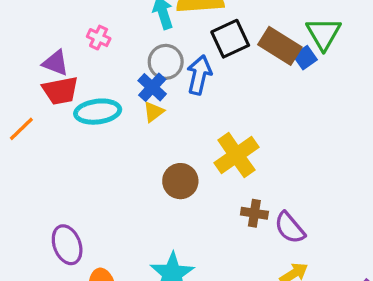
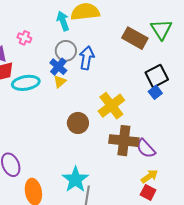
black square: (230, 39) -> (157, 76), moved
blue square: (305, 58) -> (155, 92), moved
brown cross: (254, 213) -> (124, 141), size x1.8

